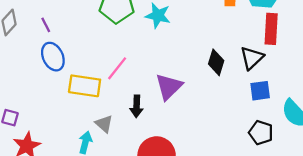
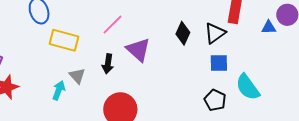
pink line: (117, 68) -> (113, 25), moved
purple triangle: (169, 87) -> (138, 50), turned -40

